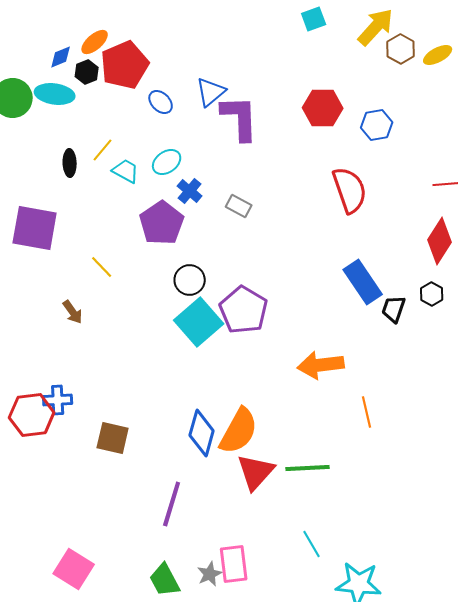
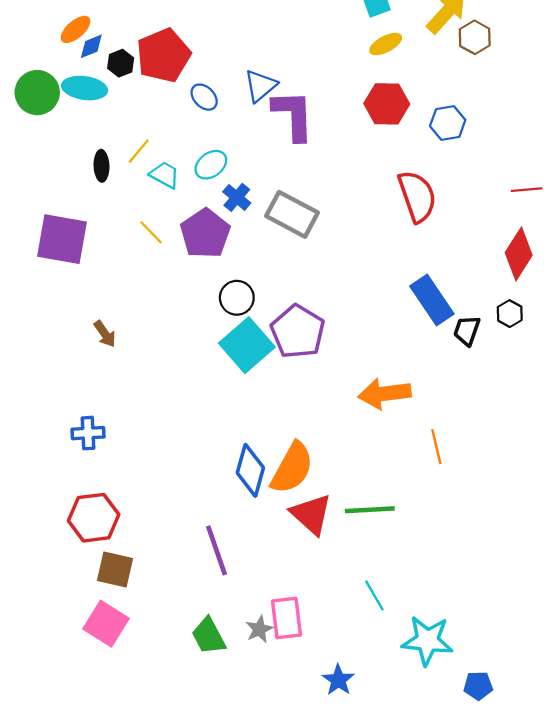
orange ellipse: (95, 42) -> (76, 29), moved
yellow ellipse: (438, 55) -> (386, 44), moved
gray rectangle: (239, 206) -> (292, 214), size x1.8
yellow line: (102, 267) -> (151, 232), moved
red hexagon: (32, 415) -> (94, 518), moved
brown square: (113, 438) -> (115, 570), moved
red triangle: (256, 472) -> (311, 514), turned -30
purple line: (172, 504) -> (217, 550), turned -36

